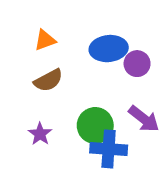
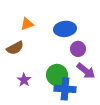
purple circle: (137, 64) -> (78, 49), moved
brown semicircle: (48, 80) -> (15, 48), moved

